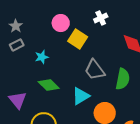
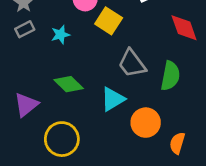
cyan star: (42, 57) -> (60, 35), moved
purple triangle: (18, 100) -> (26, 105), turned 30

